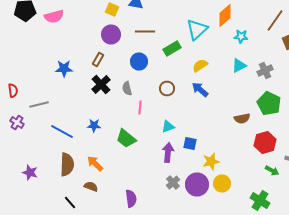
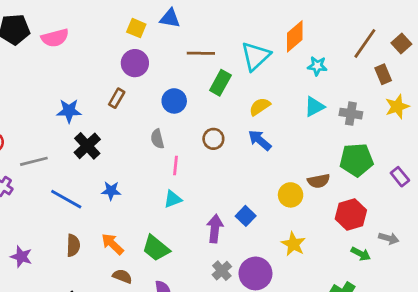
brown line: (145, 32) -> (201, 53), moved
green rectangle: (172, 48) -> (220, 83), turned -30
gray cross: (265, 70) -> (351, 114), turned 35
black cross: (101, 84) -> (87, 146), moved
green pentagon: (269, 104) -> (356, 160), turned -30
cyan triangle: (168, 126) -> (173, 199), moved
green trapezoid: (126, 138) -> (156, 248), moved
blue square: (190, 144) -> (246, 216), turned 32
yellow star: (211, 162) -> (293, 244), moved, turned -30
brown semicircle: (67, 164) -> (73, 245), size x0.7
yellow circle: (222, 184) -> (291, 195), moved
brown semicircle: (91, 186) -> (122, 276), moved

